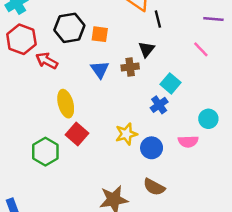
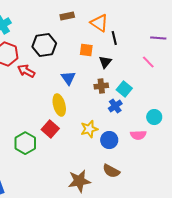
orange square: (100, 34) -> (86, 50), moved
brown cross: (130, 67) -> (101, 86), moved
yellow ellipse: (66, 104) -> (59, 105), moved

